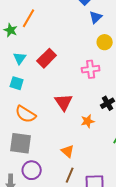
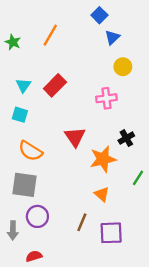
orange line: (29, 18) -> (50, 35), moved
green star: (11, 30) -> (13, 42), moved
orange star: (88, 121) -> (103, 159), size x1.6
orange triangle: (68, 151) -> (102, 194), moved

